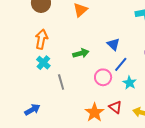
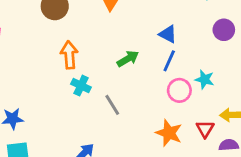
blue line: (121, 64) -> (169, 61), moved
pink circle: (103, 77) -> (179, 90), moved
red triangle: (115, 107) -> (205, 129), moved, turned 40

